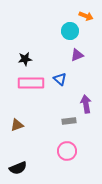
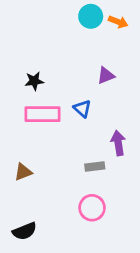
cyan circle: (70, 31) -> (91, 16), moved

